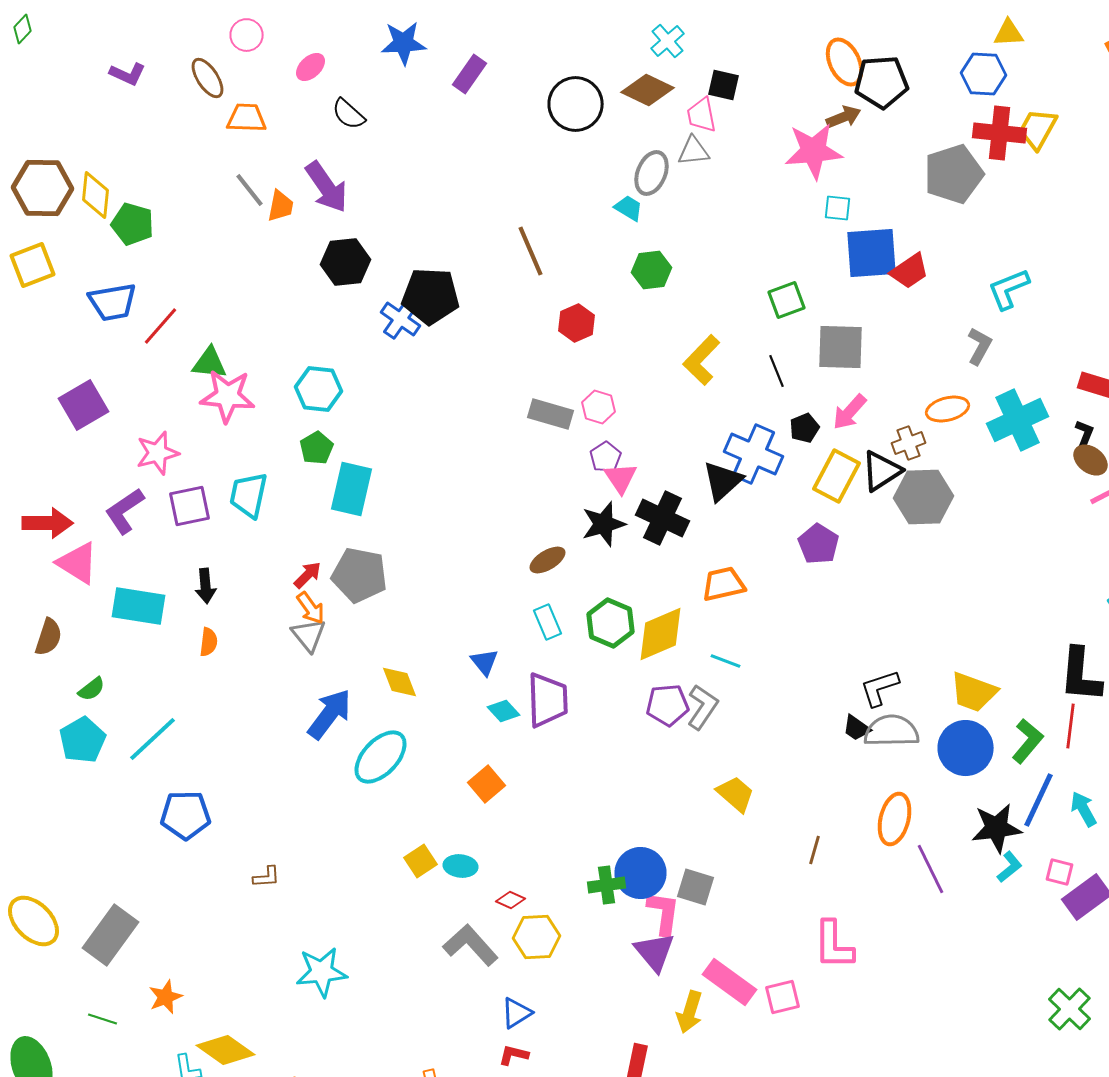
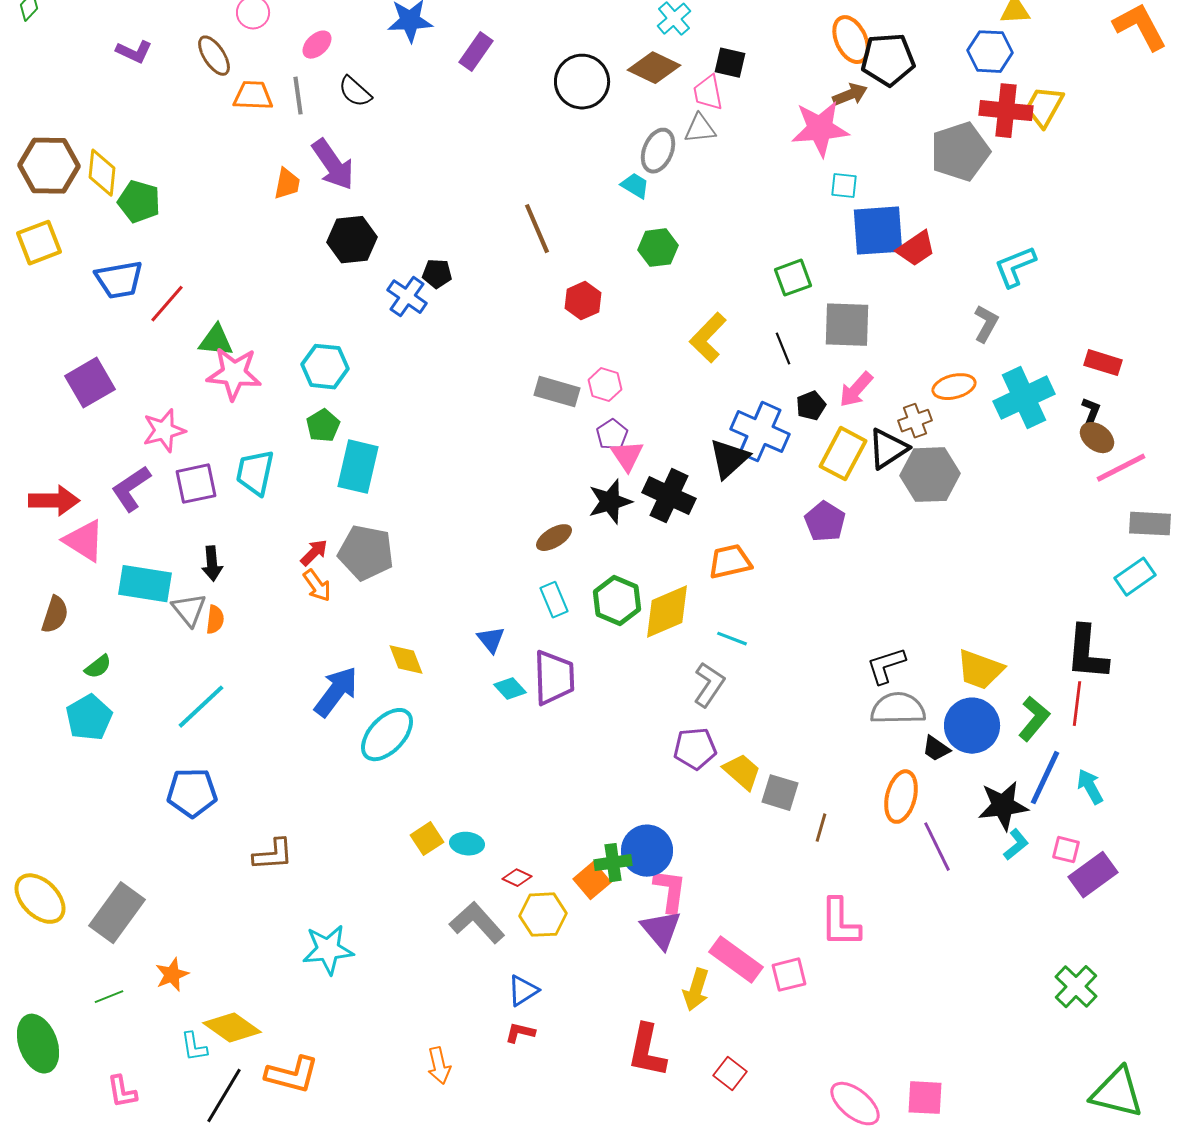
gray line: (250, 190) -> (298, 96), moved, turned 30
black pentagon: (430, 296) -> (437, 274), size x0.5
gray triangle: (308, 635) -> (189, 610), moved
purple pentagon: (668, 705) -> (695, 749), moved
black trapezoid: (856, 728) -> (936, 749), moved
cyan line: (152, 739) -> (201, 707), moved
orange square: (486, 784) -> (592, 881), moved
brown L-shape: (266, 877) -> (273, 855), size x1.5
gray square: (696, 887) -> (780, 793), moved
green line: (102, 1019) -> (109, 997), turned -40

